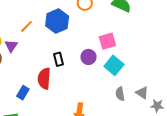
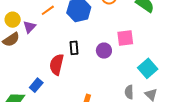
cyan square: (114, 65) -> (148, 68), moved
blue rectangle: (23, 93) -> (36, 85), moved

